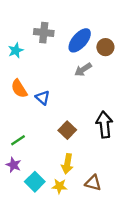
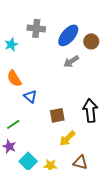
blue triangle: (43, 98) -> (30, 96), moved
brown square: (67, 130) -> (57, 115), turned 35
yellow arrow: (67, 164) -> (67, 138), moved, turned 36

